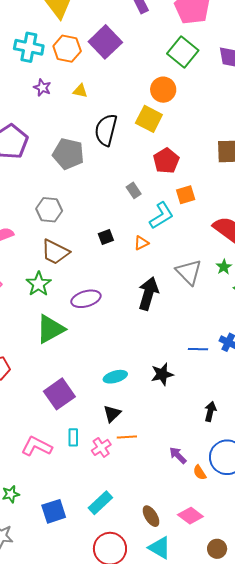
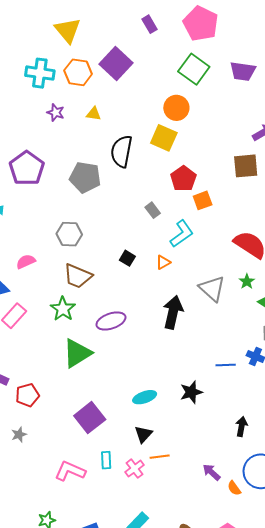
orange square: (186, 195) -> (203, 200), moved
black square: (106, 237) -> (127, 258), turned -35

